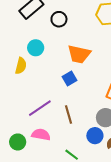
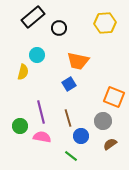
purple line: (40, 108) -> (41, 112), turned -70
blue circle: (95, 136) -> (81, 136), moved
green circle: (18, 142) -> (20, 126), moved

